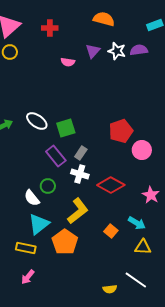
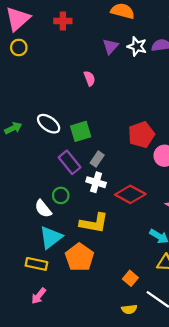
pink semicircle: (68, 62) -> (89, 78), moved, turned -120
yellow L-shape: (78, 211) -> (94, 223), turned 48
orange square: (111, 231) -> (130, 278), moved

